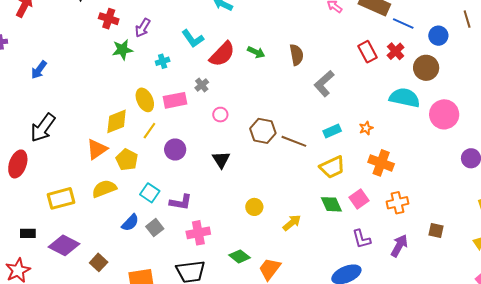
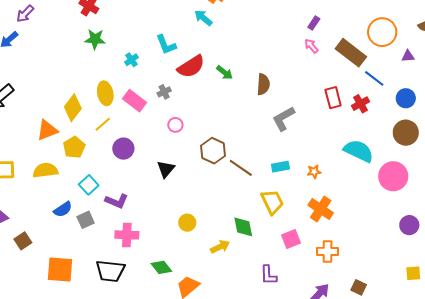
purple arrow: (143, 28) -> (25, 14), moved
cyan cross: (163, 61) -> (131, 60), turned -32
brown circle: (426, 68) -> (406, 133), moved
pink rectangle: (175, 100) -> (135, 101), turned 35
yellow diamond: (117, 121) -> (73, 108), turned -44
yellow trapezoid: (332, 167) -> (272, 202), turned -104
green diamond: (331, 204) -> (243, 227), moved
purple L-shape: (361, 239) -> (268, 275), moved

